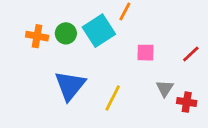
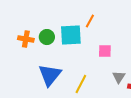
cyan square: (99, 31) -> (71, 35), turned 30

